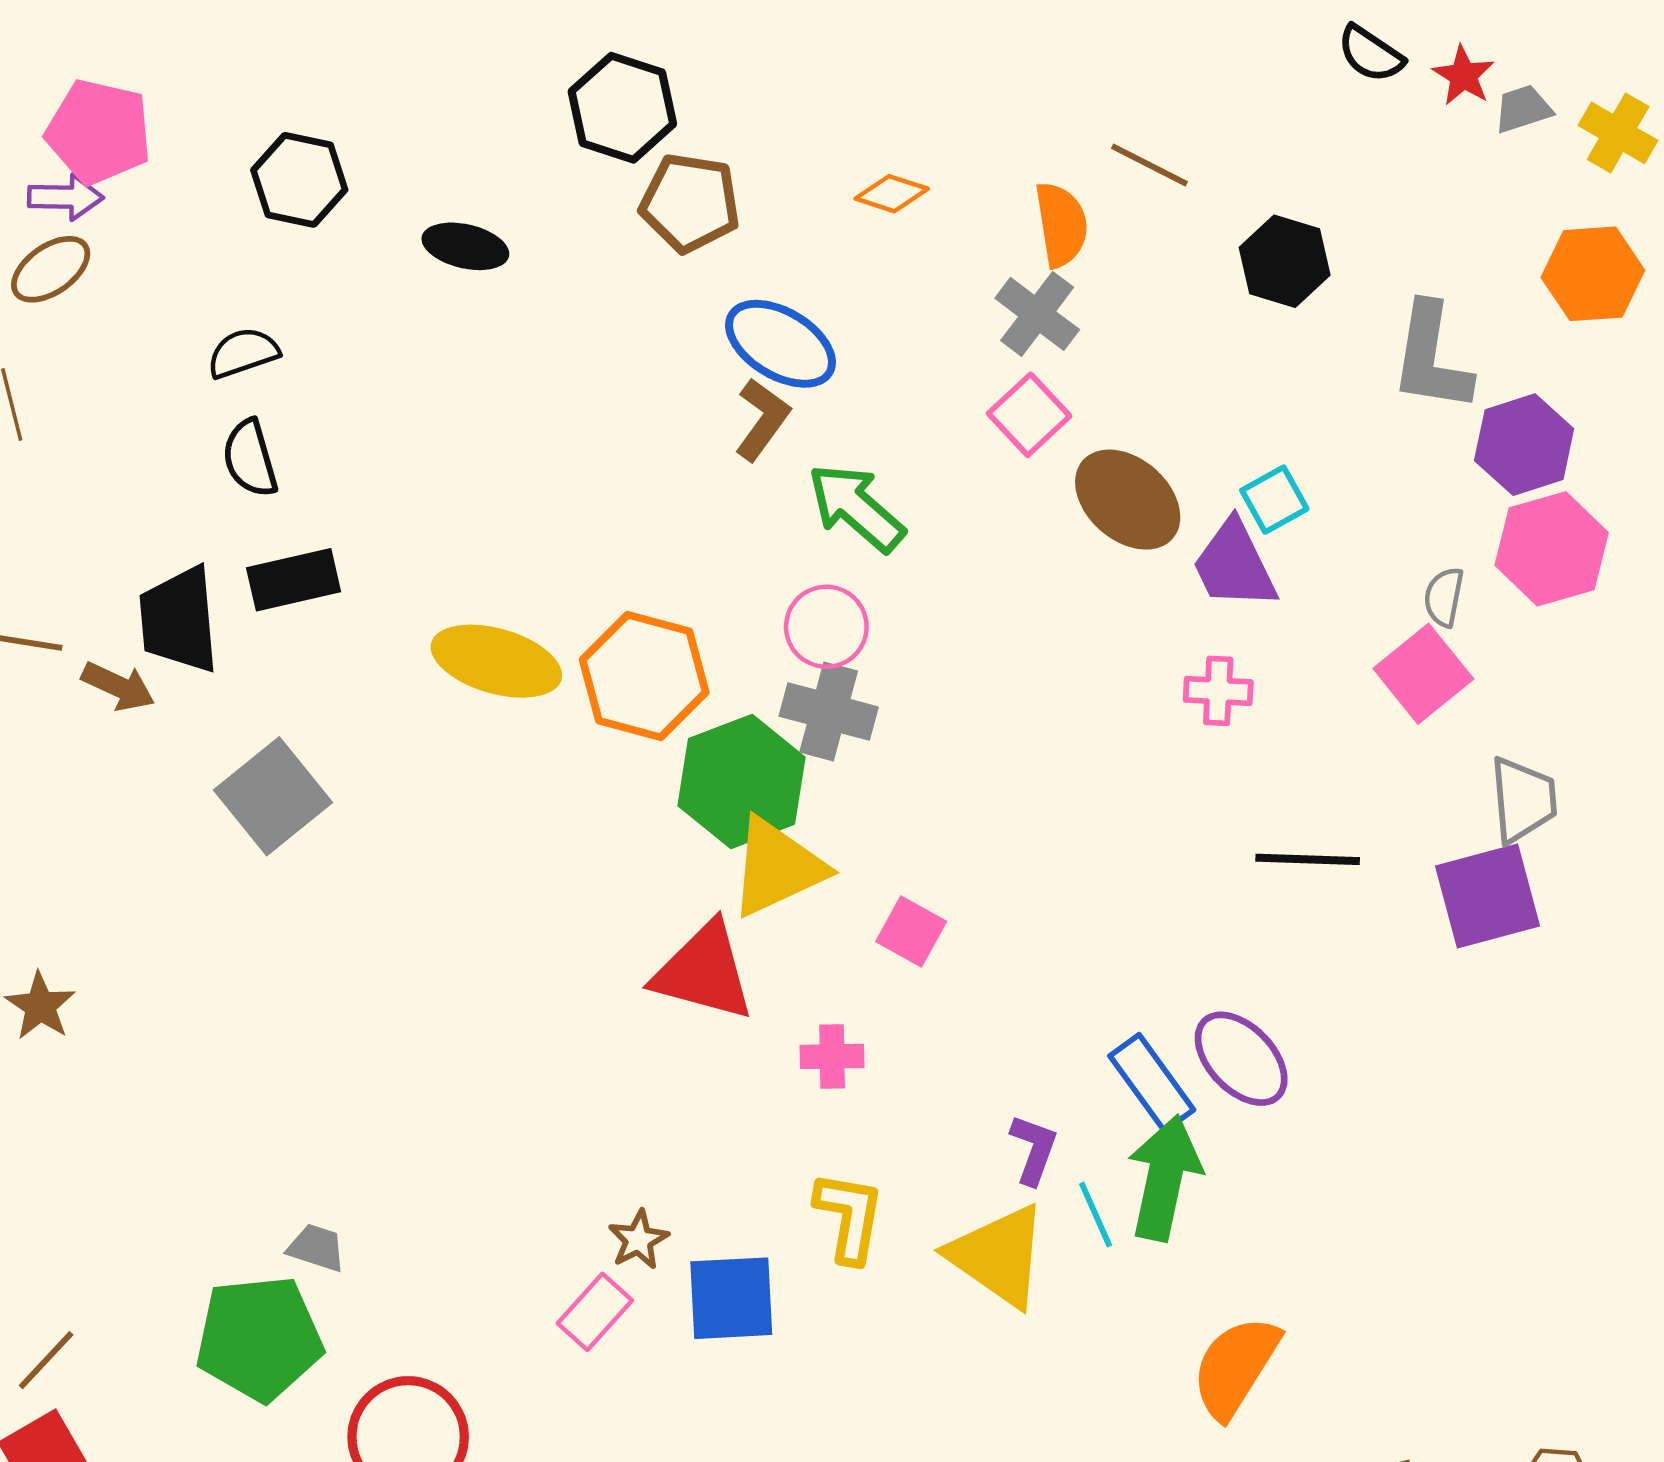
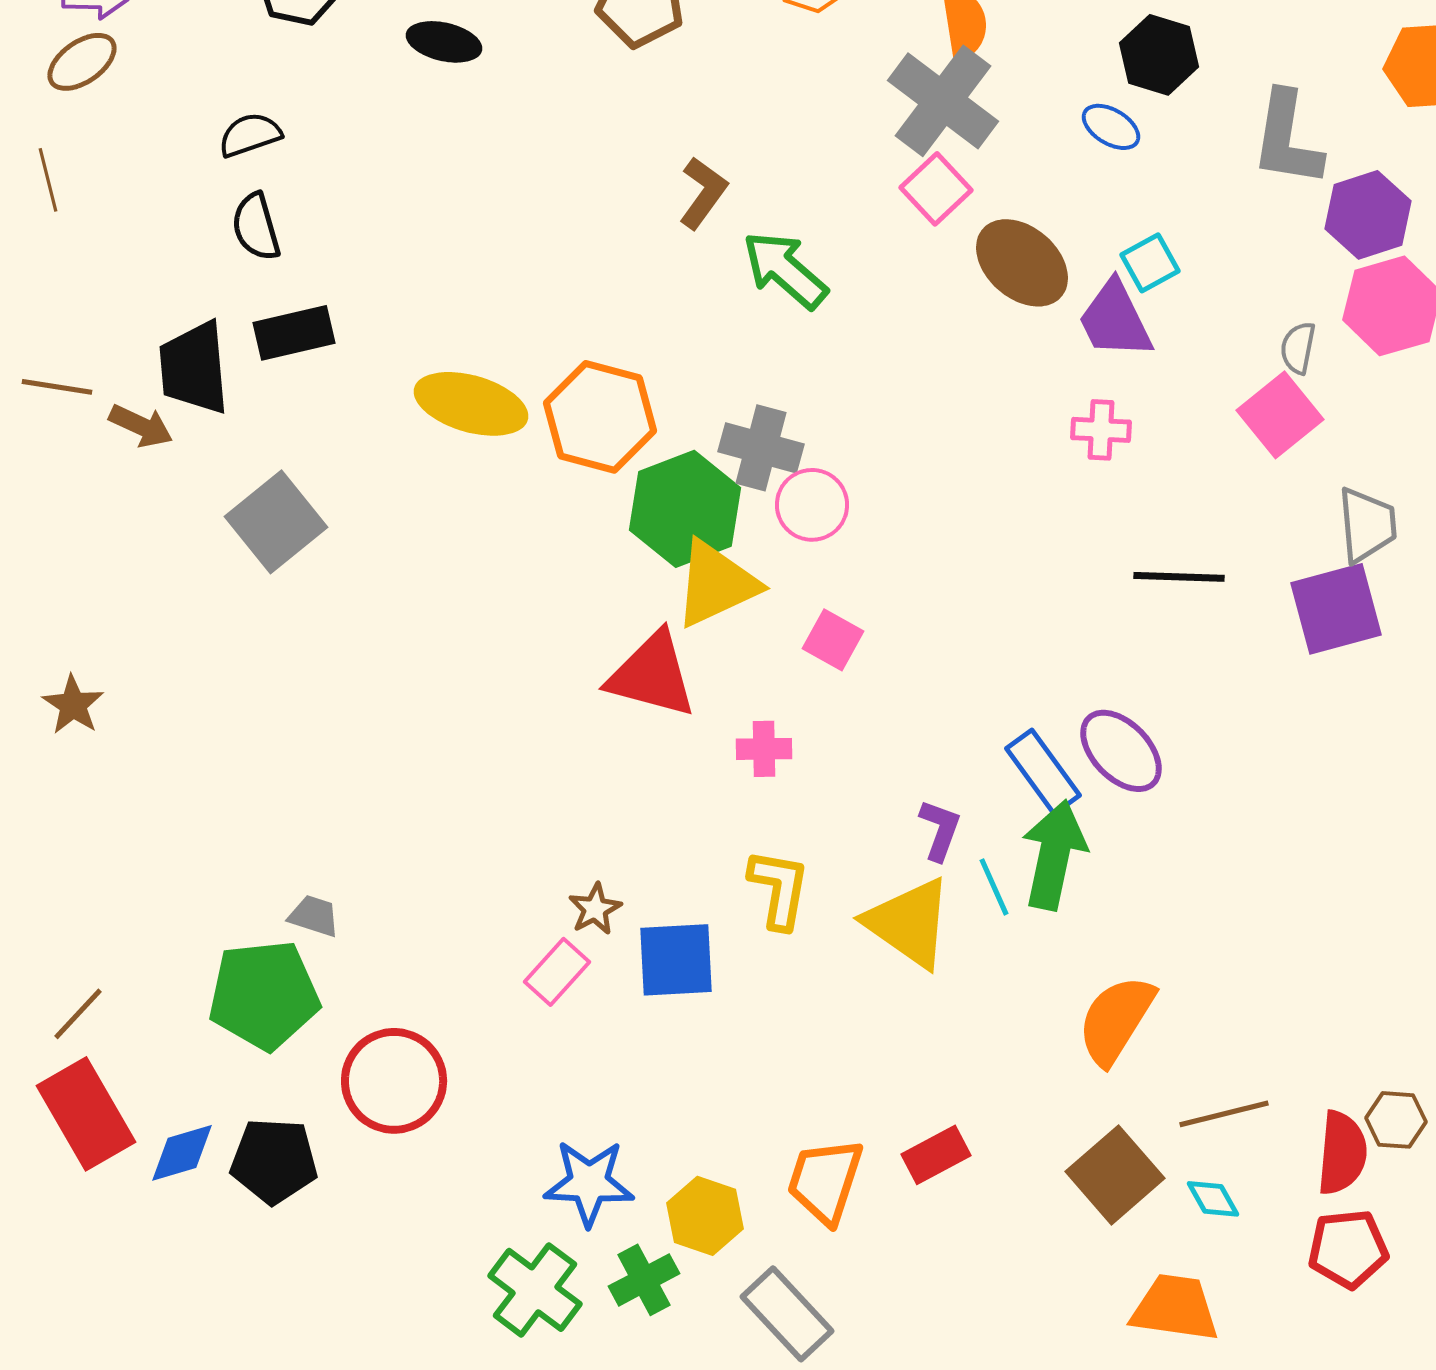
gray cross: (1037, 314) -> (943, 101), size x1.5
blue ellipse: (780, 344) -> (1111, 127), moved, size x0.6
pink circle: (826, 627) -> (812, 505), moved

